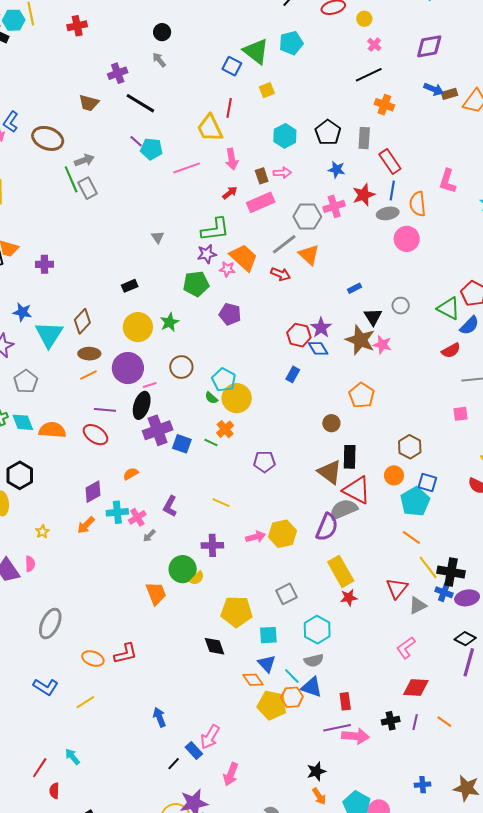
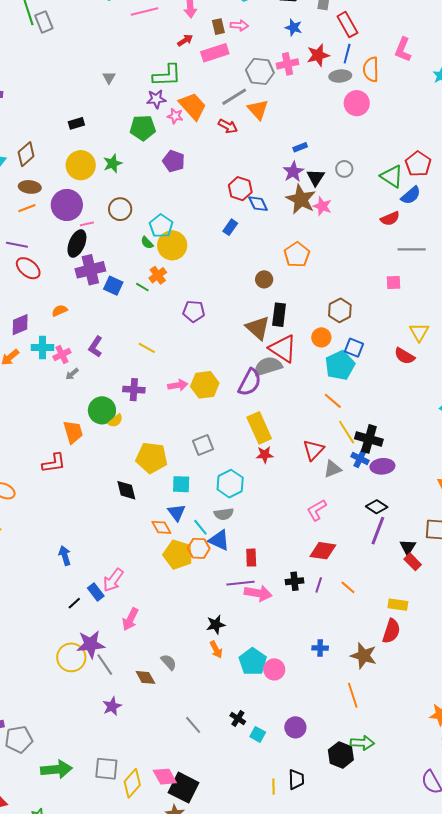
purple star: (321, 328) -> (293, 172), moved
purple line: (105, 410) -> (17, 245), moved
red L-shape: (126, 654) -> (54, 463), moved

